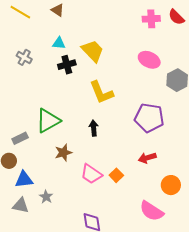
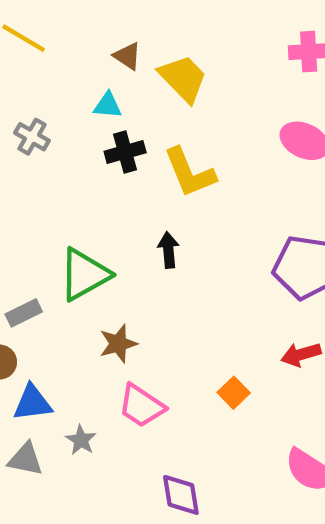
brown triangle: (58, 10) -> (127, 56), moved
yellow trapezoid: (93, 51) -> (183, 78), moved
yellow L-shape: (101, 92) -> (190, 172), moved
black arrow: (94, 128) -> (168, 250), moved
pink trapezoid: (91, 174) -> (141, 406), moved

